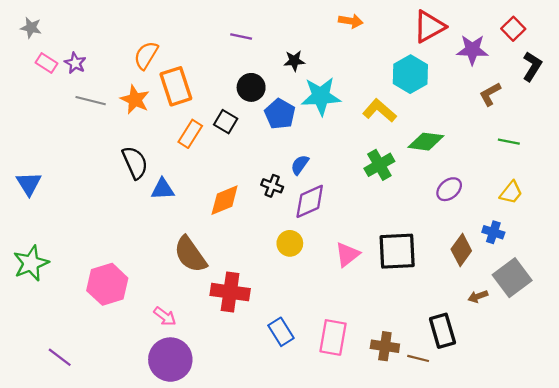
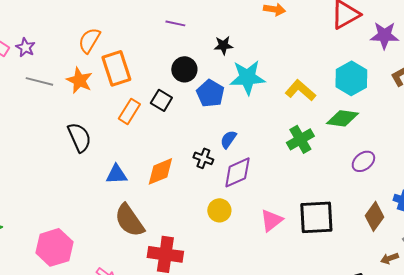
cyan hexagon: (410, 74) -> (351, 78), moved
blue triangle: (163, 189) -> (116, 174), moved

